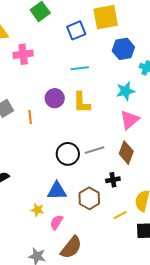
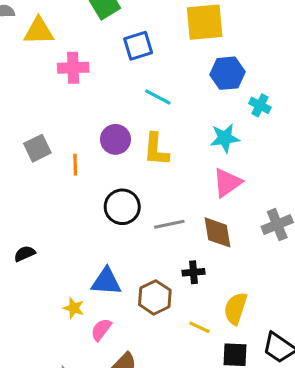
blue square: (76, 30) -> (138, 46), moved
cyan line: (80, 68) -> (158, 97), turned 30
brown diamond: (126, 153) -> (218, 232), turned -35
black circle: (68, 154) -> (122, 207), moved
yellow line: (120, 215) -> (200, 327), turned 48

